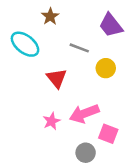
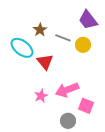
brown star: (50, 16) -> (40, 30), moved
cyan ellipse: (25, 44) -> (22, 48), moved
yellow circle: (106, 68) -> (83, 45), moved

